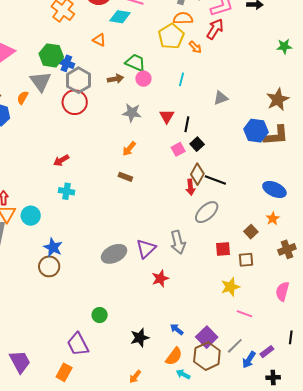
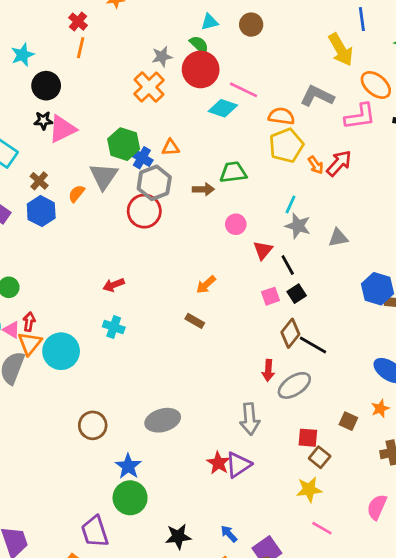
orange semicircle: (183, 18) -> (281, 116), moved
red arrow: (215, 29) -> (339, 163), moved
orange triangle: (99, 40) -> (171, 147), moved, turned -40
green trapezoid: (135, 63) -> (233, 172), turned -40
pink circle: (143, 79) -> (236, 224), moved
gray star: (132, 113) -> (298, 226), moved
black line: (187, 124) -> (288, 265), turned -49
red arrow: (190, 187) -> (268, 370), moved
cyan circle: (31, 216) -> (61, 351), size x1.4
brown square: (251, 232) -> (348, 421), turned -32
blue star: (53, 247) -> (128, 466), moved
purple triangle: (146, 249) -> (238, 465), moved
brown square: (246, 260) -> (320, 457), moved, turned 35
brown circle: (49, 266) -> (93, 425), moved
red star: (160, 278) -> (218, 463), turned -30
green circle: (100, 315) -> (130, 498), size x1.6

